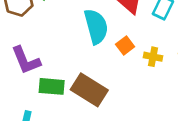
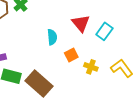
cyan semicircle: (96, 26) -> (52, 37), size x0.6

